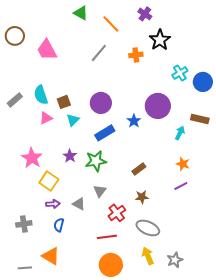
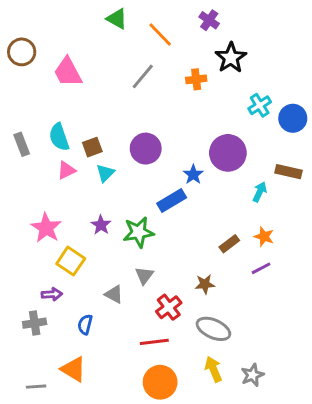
gray rectangle: (15, 100) -> (22, 144), turned -70
blue rectangle: (105, 133) -> (172, 200), moved
brown rectangle: (139, 169) -> (229, 244), moved
purple arrow: (53, 204) -> (52, 294), moved

